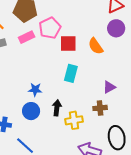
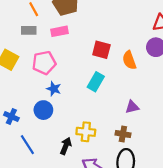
pink pentagon: (50, 28) -> (44, 63), moved
black arrow: (57, 108) -> (66, 146), moved
brown cross: (100, 108) -> (123, 134), moved

